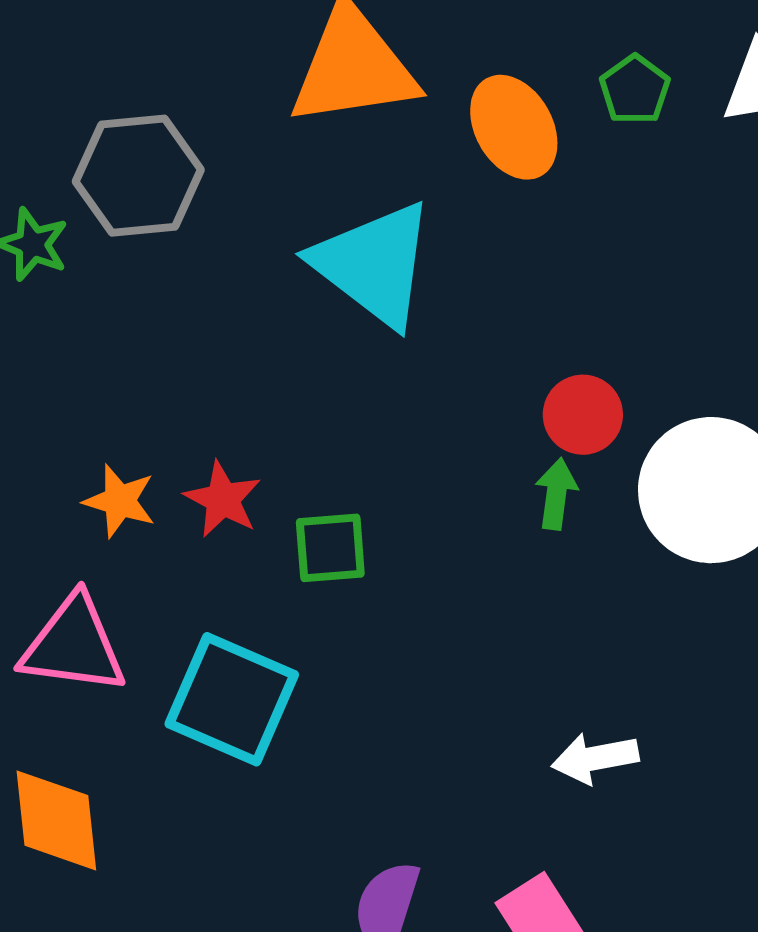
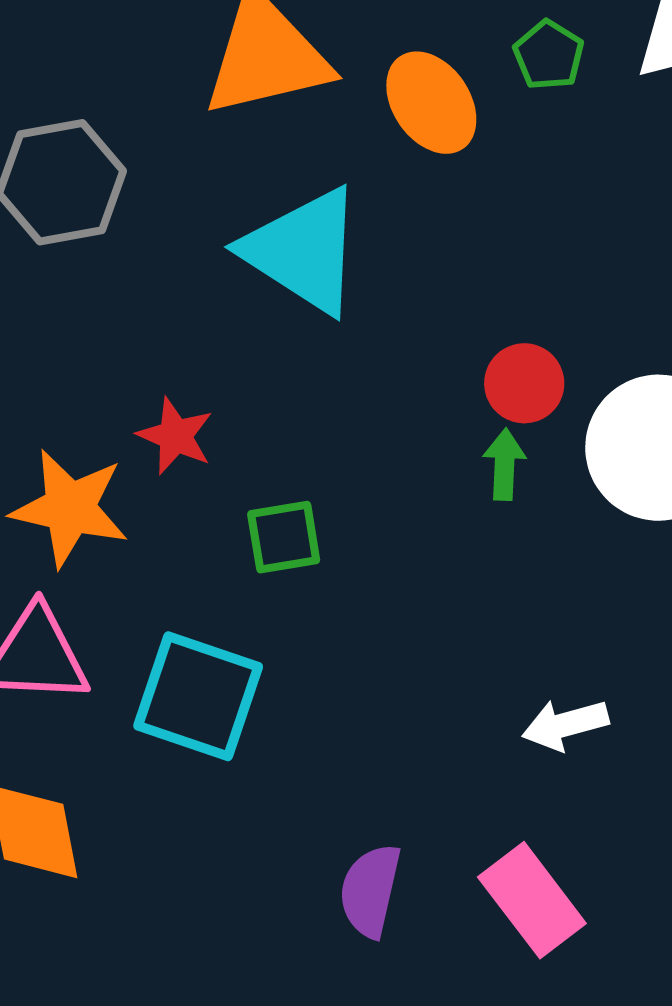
red star: (223, 499) -> (175, 436), moved
orange star: (120, 501) -> (70, 508), size x1.6

